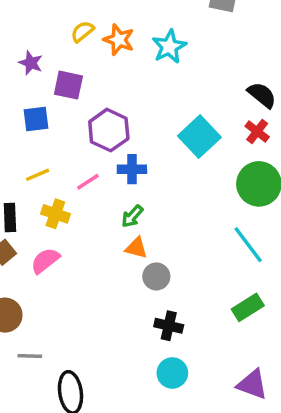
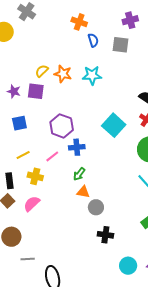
cyan star: (169, 47) -> (92, 75), turned 30
purple square: (68, 85) -> (36, 91), moved
cyan circle: (172, 373) -> (128, 266), moved

